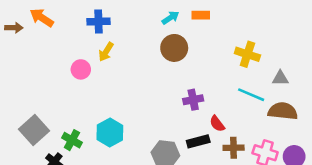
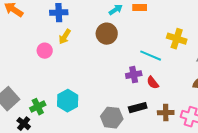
brown circle: (174, 48) -> (107, 34), moved
cyan line: (251, 95) -> (151, 56), moved
red semicircle: (217, 124) -> (153, 83), moved
green cross: (72, 140) -> (38, 107), turned 35

